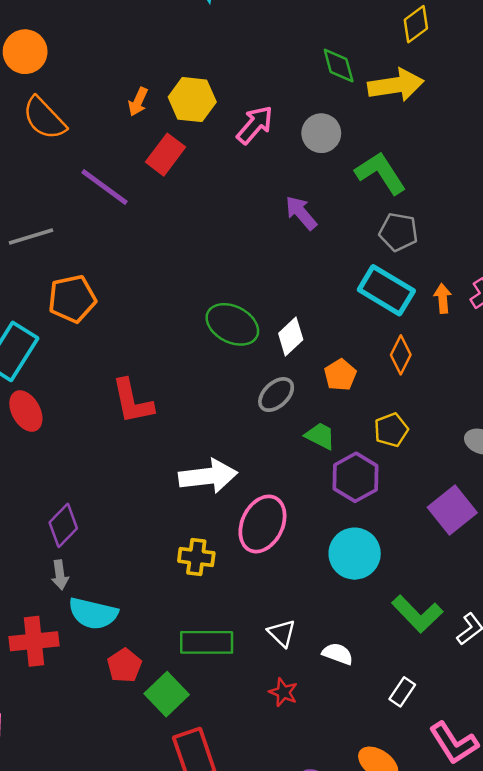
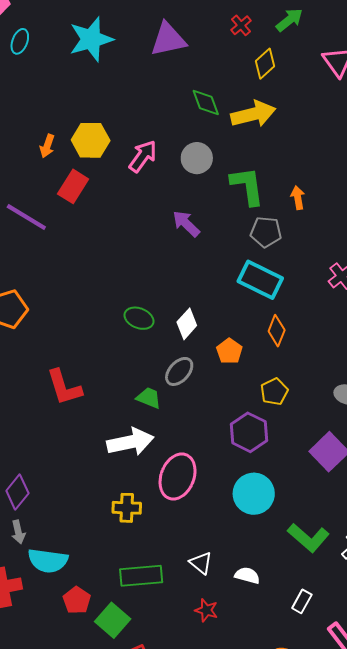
green L-shape: (381, 173) -> (247, 186), turned 30
orange arrow: (443, 298) -> (298, 198), moved
green ellipse: (232, 324) -> (139, 318), size x0.7
green trapezoid: (320, 436) -> (149, 398), moved

